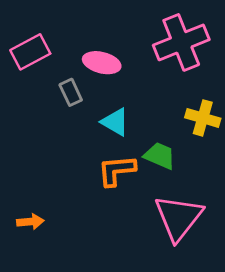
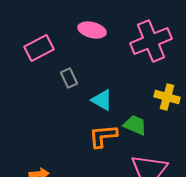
pink ellipse: (102, 63) -> (92, 30), moved

